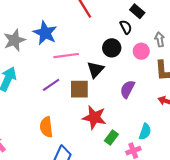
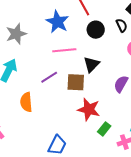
blue star: (45, 33) -> (57, 22), moved
black circle: (112, 48) -> (96, 30), moved
orange semicircle: (46, 127) -> (26, 102), moved

